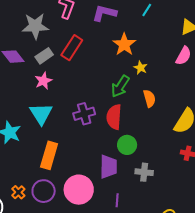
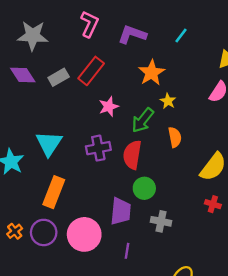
gray star: (35, 26) -> (33, 36), moved
pink star: (43, 81) -> (109, 107), moved

